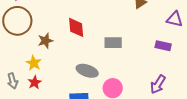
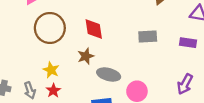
brown circle: (17, 21) -> (50, 28), moved
brown star: (45, 41) -> (86, 56), moved
gray rectangle: (113, 43) -> (148, 36), moved

